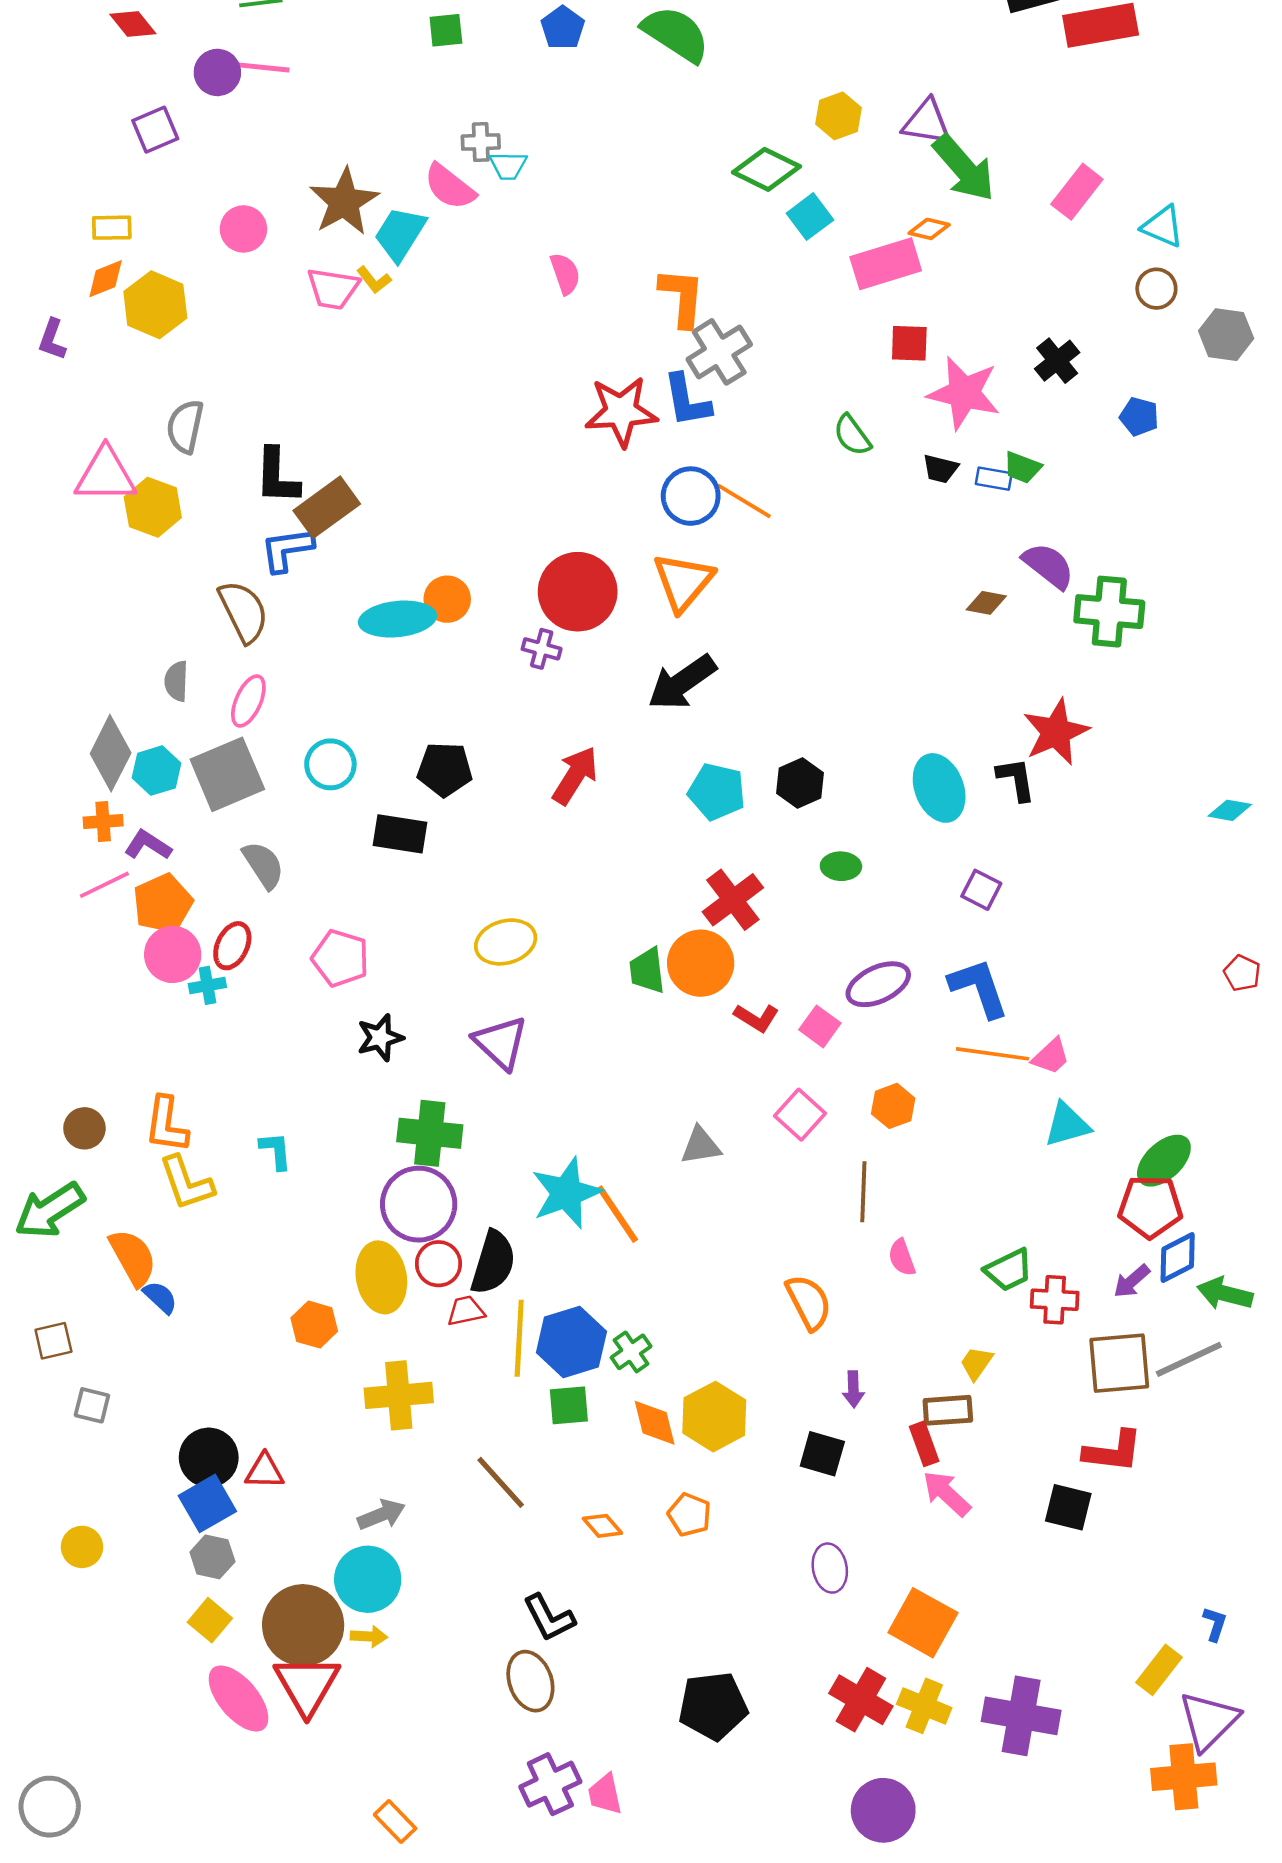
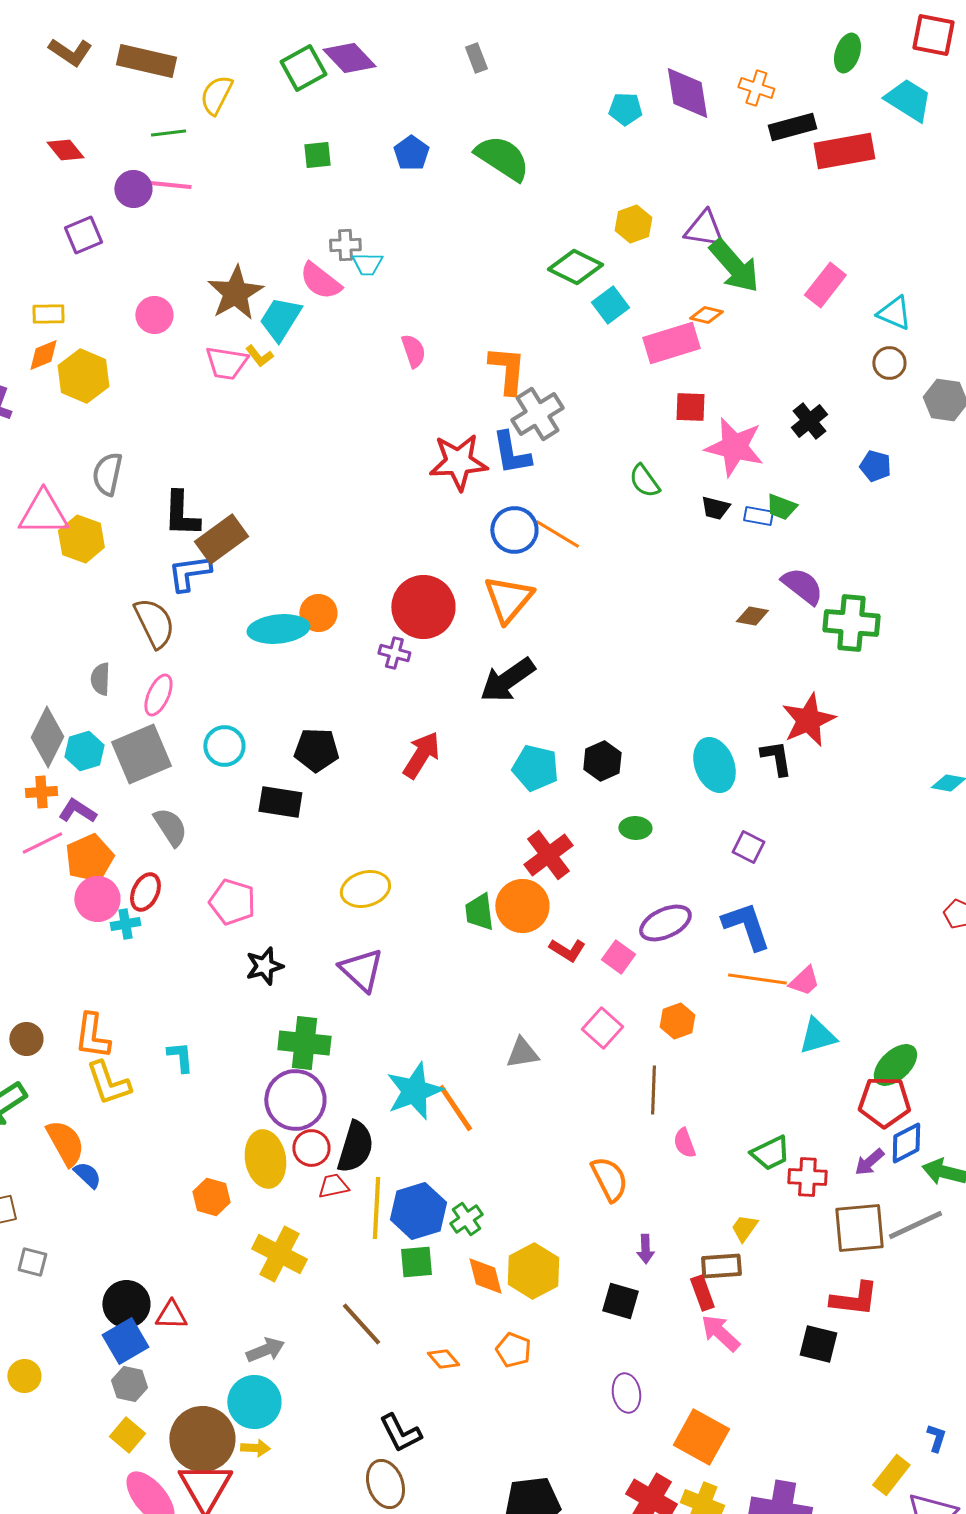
yellow cross: (399, 1395) -> (279, 1254), turned 32

